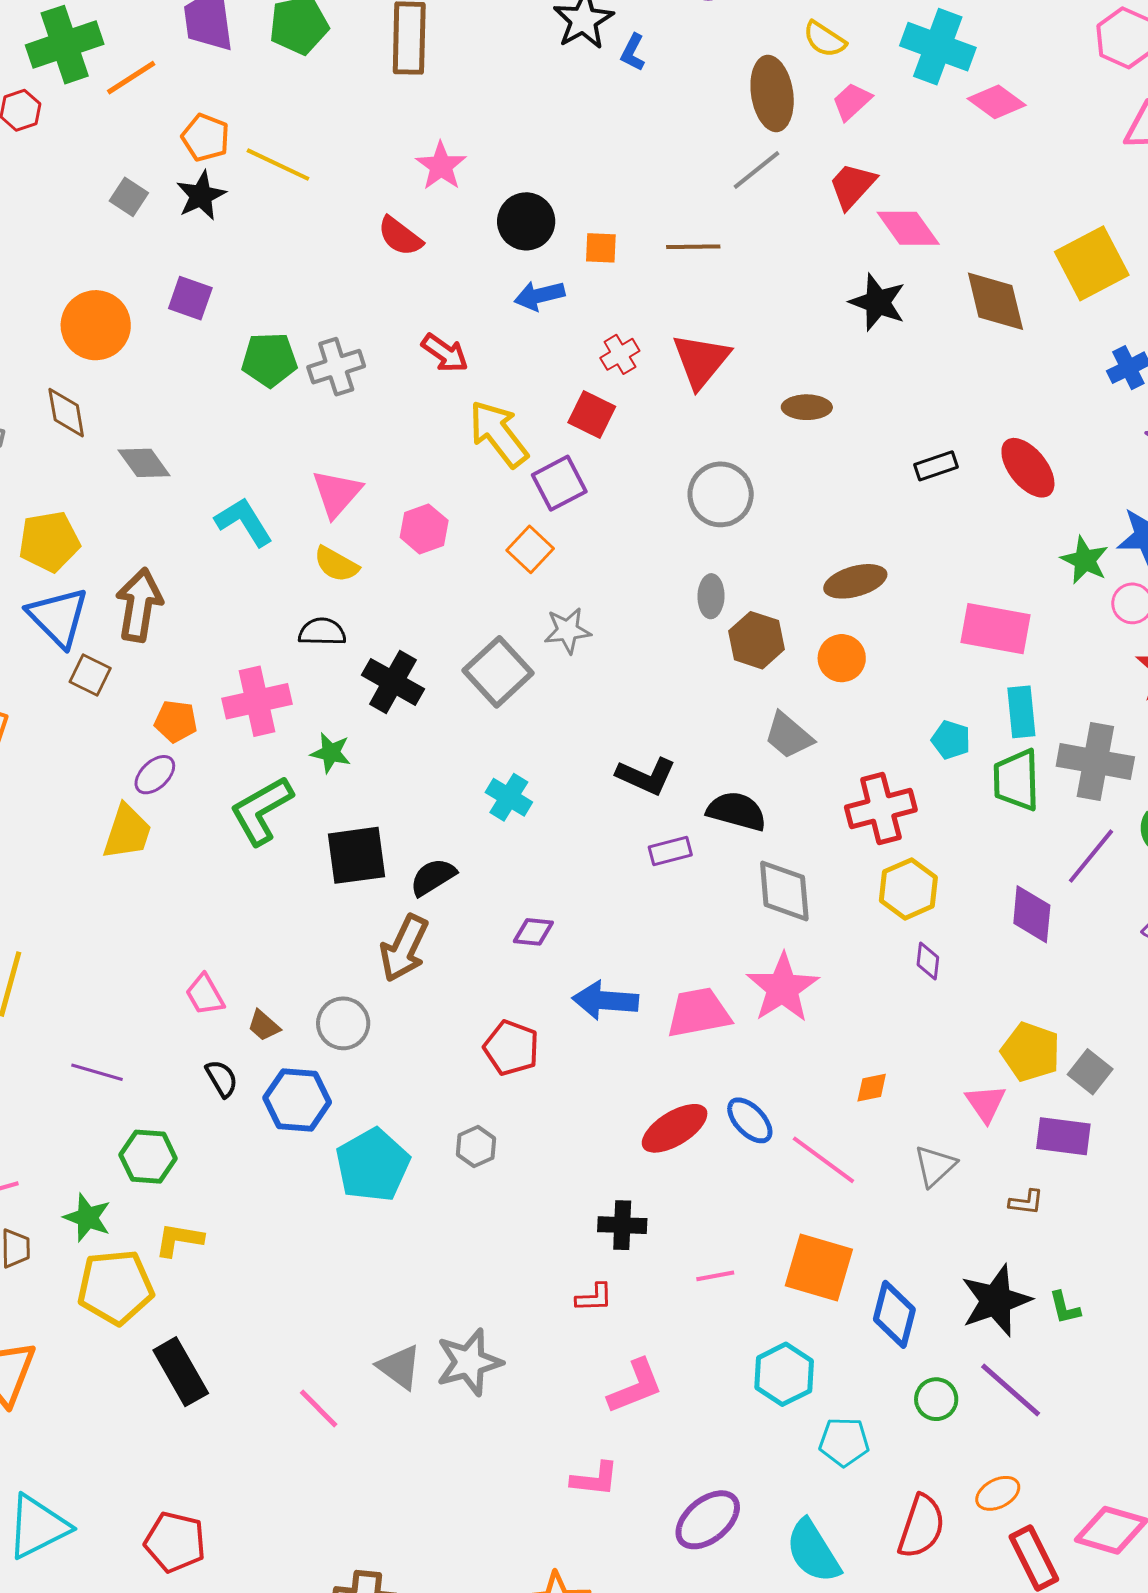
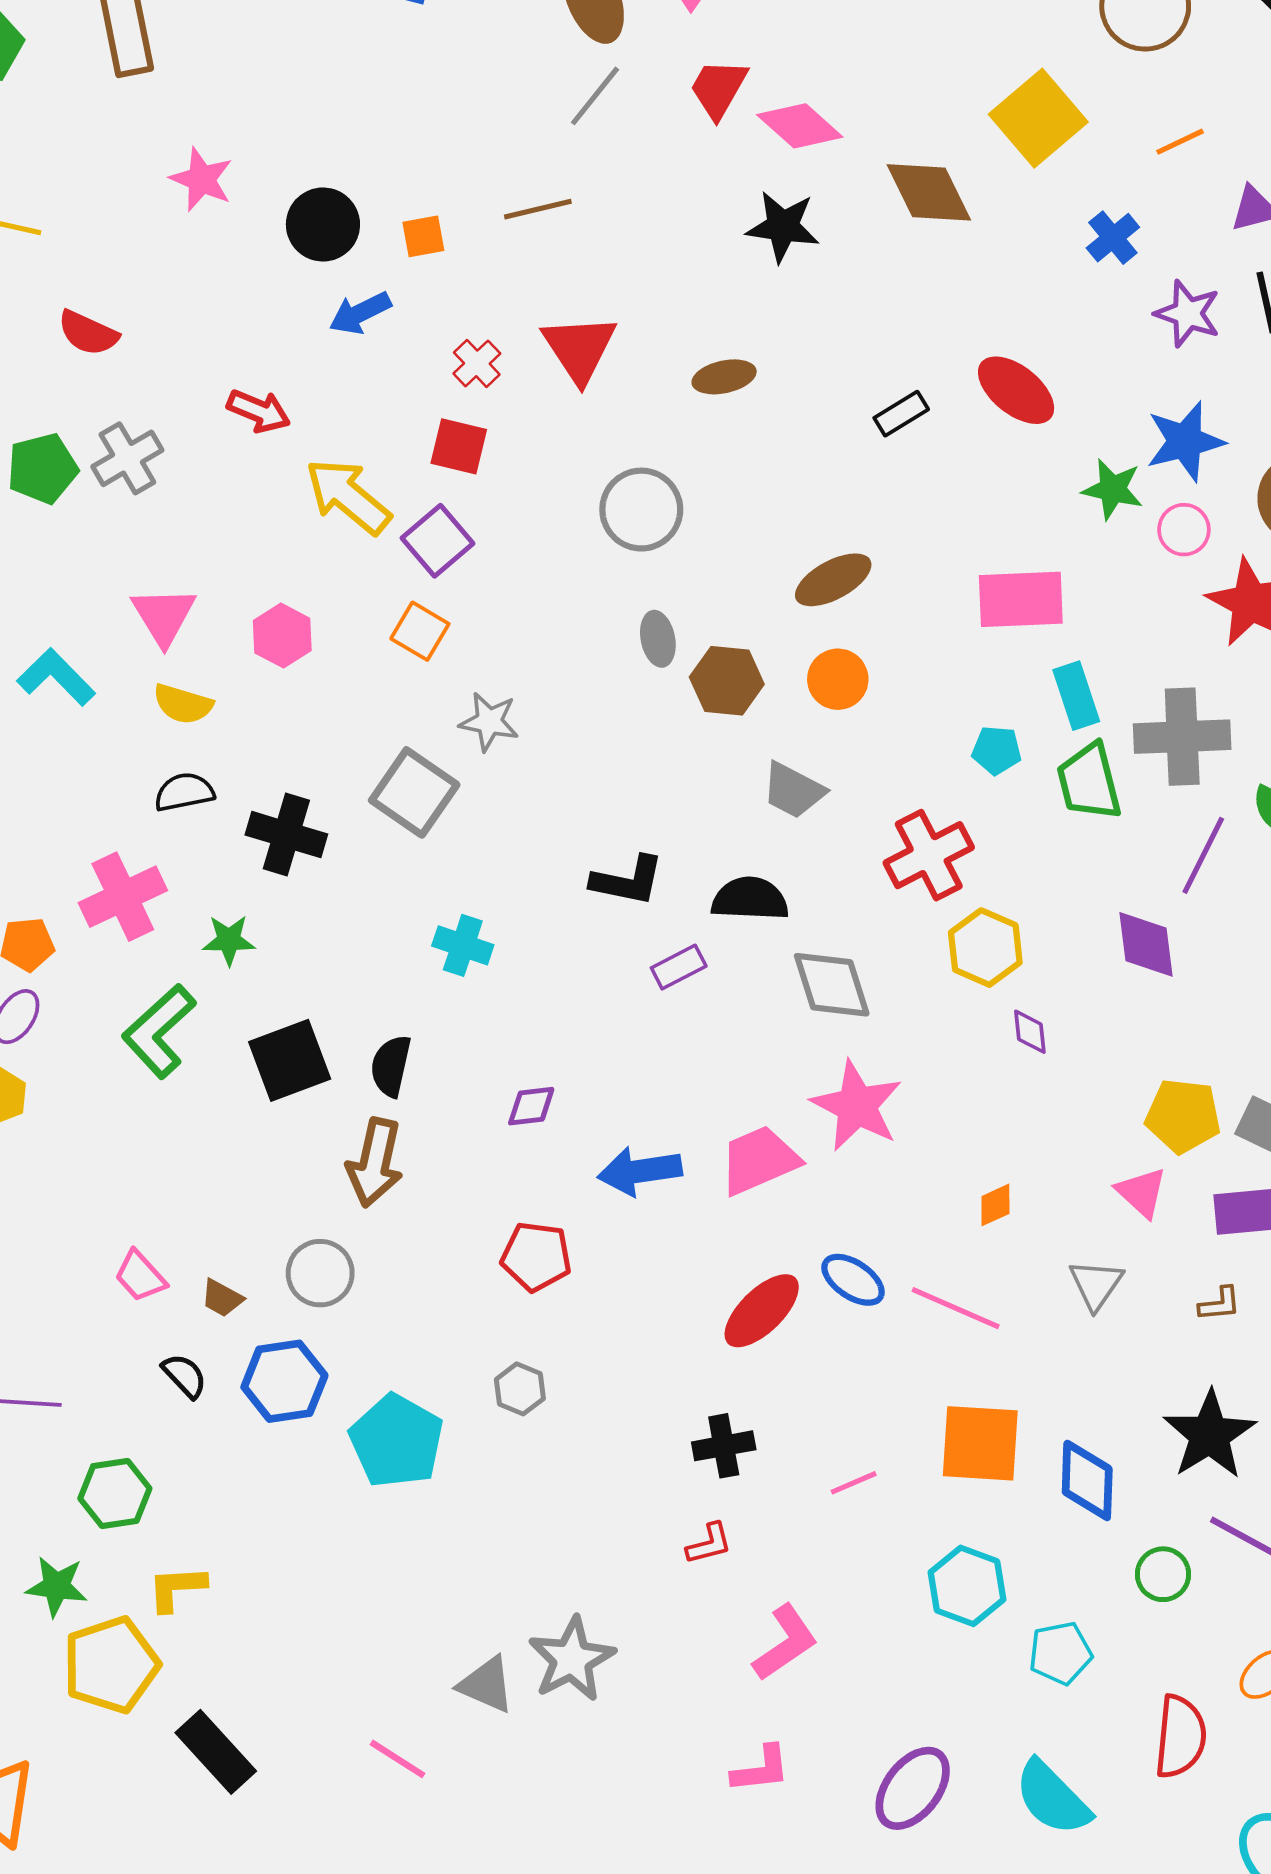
red semicircle: (400, 236) -> (88, 333), moved
gray star: (568, 630) -> (489, 722), turned 30
black semicircle: (433, 877) -> (391, 1066), turned -33

